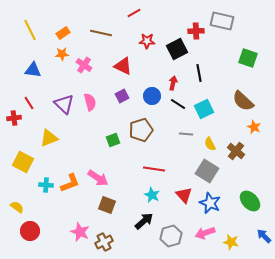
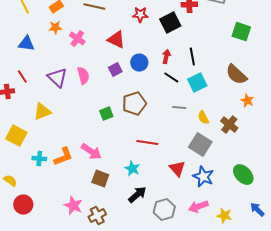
black line: (199, 73) -> (192, 57), moved
blue circle: (152, 96) -> (139, 63), moved
cyan star: (152, 195) -> (132, 169), moved

